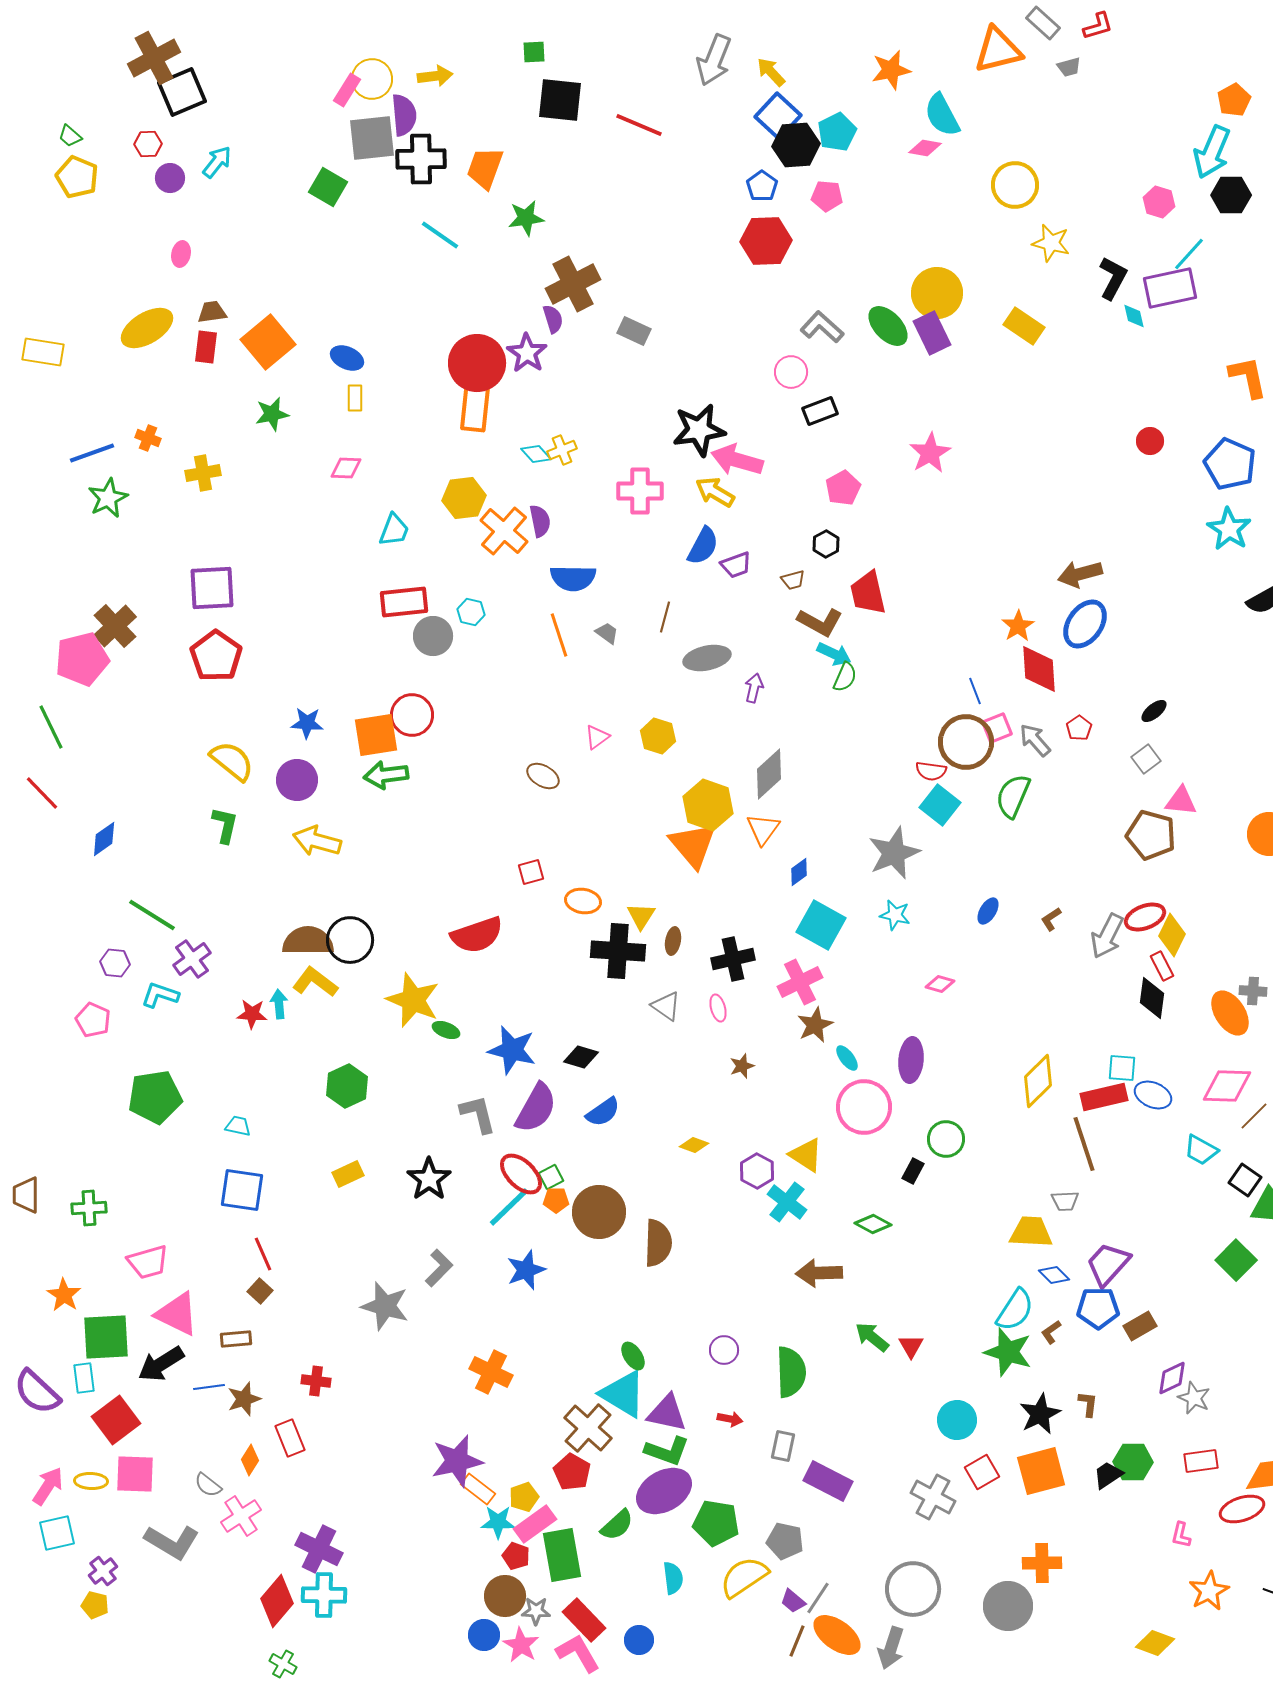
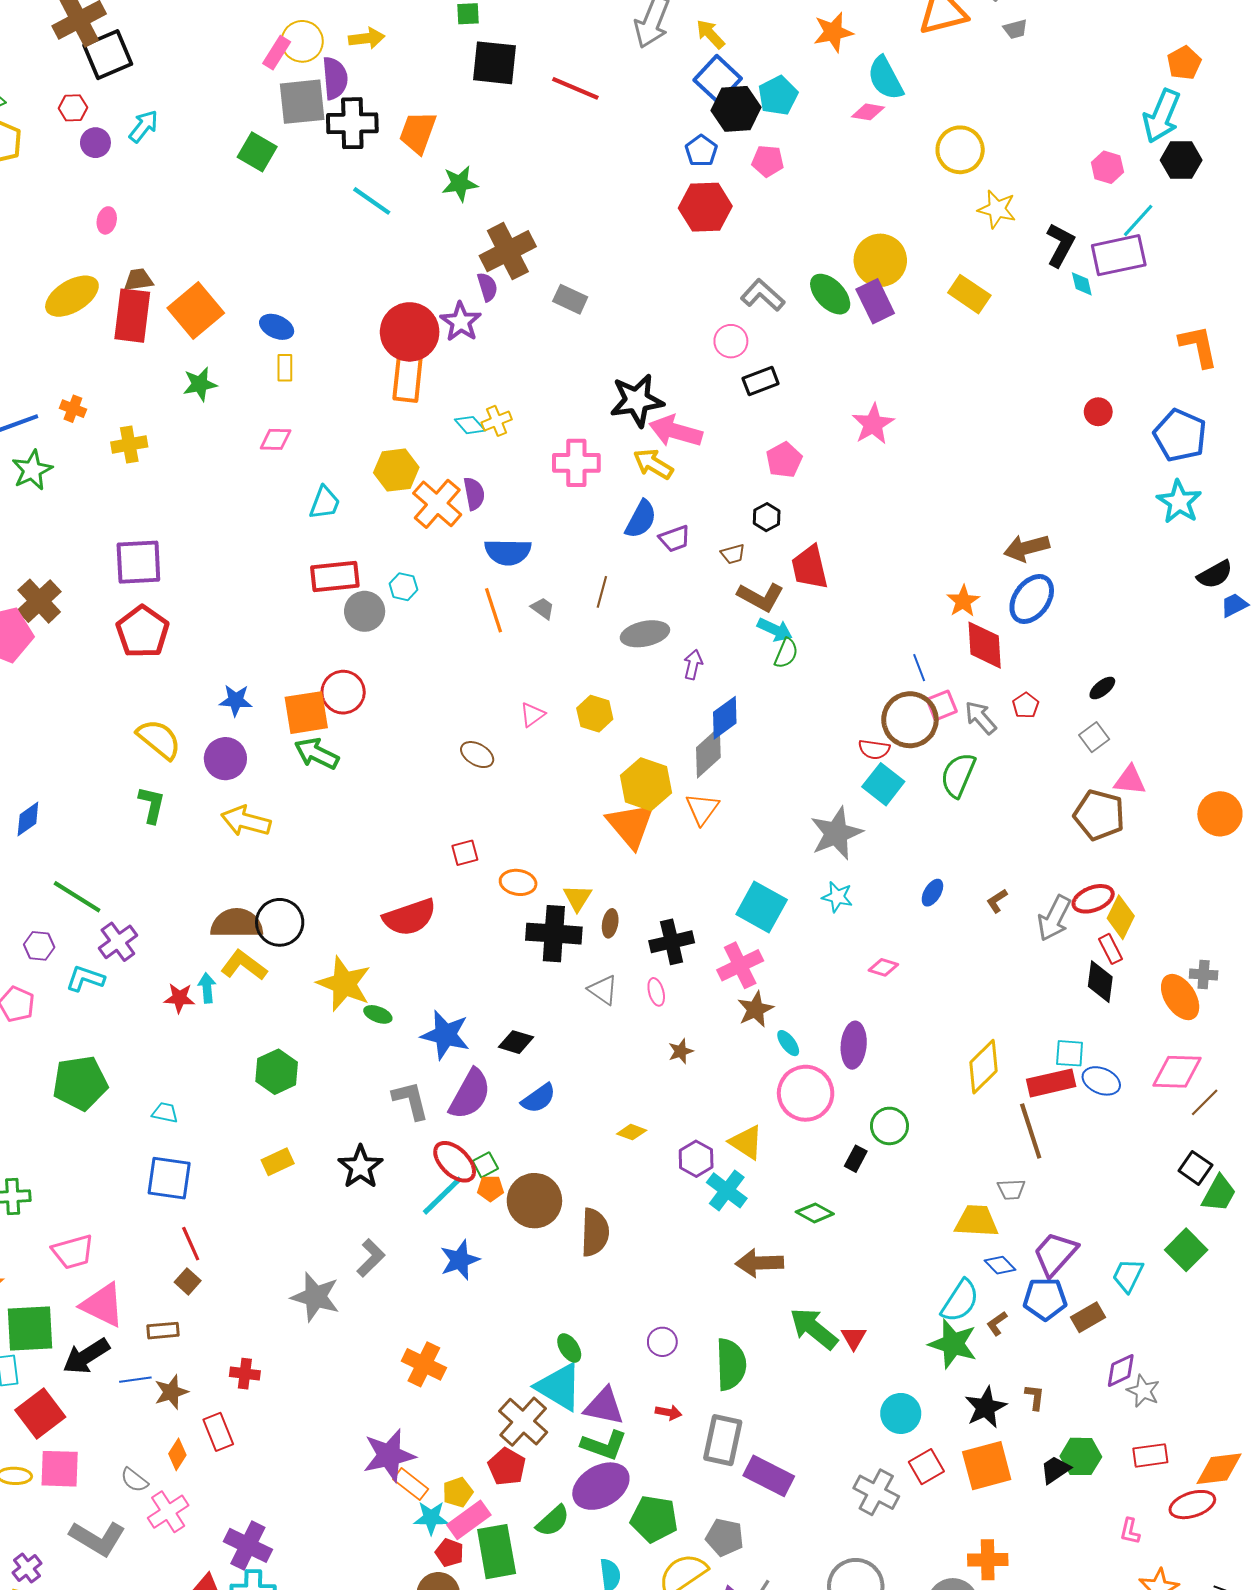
red rectangle: (206, 347) -> (132, 316), size x1.6
green arrow: (386, 775) -> (316, 753), turned 33
blue diamond: (799, 872) -> (725, 718), moved, size x1.5
cyan trapezoid: (1201, 1150) -> (1128, 1275), moved, turned 87
green arrow: (872, 1337) -> (814, 1329), size x1.4
gray rectangle: (783, 1446) -> (723, 1440), size x1.6

